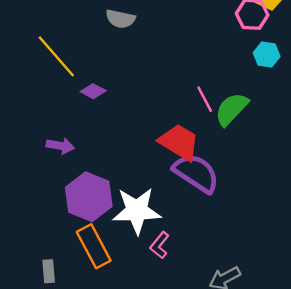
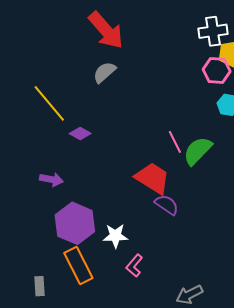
gray semicircle: (120, 19) -> (104, 72), turned 125
purple semicircle: (196, 173) -> (167, 205), size x0.6
white star: (137, 211) -> (115, 236), size x0.6

